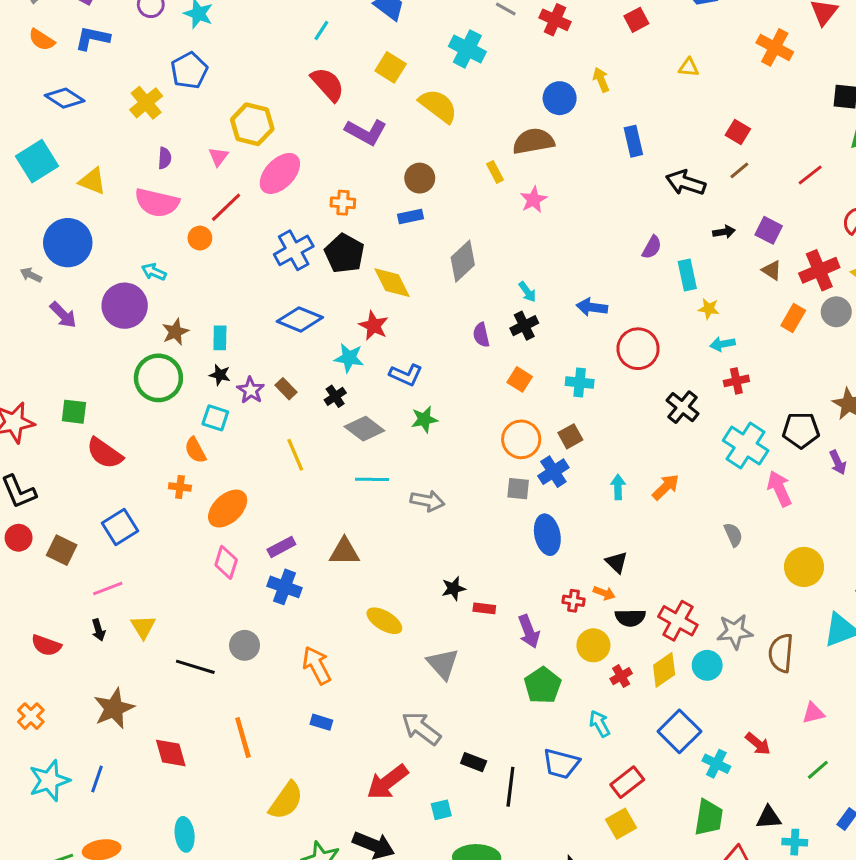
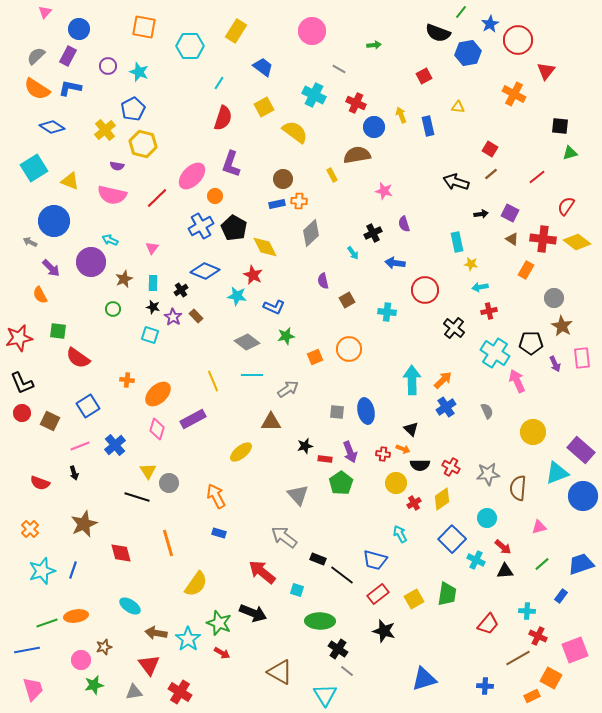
red cross: (555, 20) -> (356, 103), moved
orange semicircle: (42, 40) -> (37, 89), size x1.5
yellow square: (391, 67) -> (264, 107), turned 30
red semicircle: (328, 84) -> (223, 118), turned 60
yellow hexagon: (252, 124) -> (143, 144), moved
purple L-shape: (366, 132) -> (231, 164), moved, turned 80
blue rectangle: (633, 141) -> (428, 126), moved
pink triangle: (218, 157) -> (152, 248), moved
purple semicircle: (165, 158) -> (117, 166), turned 96
pink star: (533, 200) -> (384, 191), moved, turned -30
orange cross: (343, 203) -> (299, 201), moved
orange circle: (200, 238) -> (215, 196), moved
purple semicircle: (652, 247) -> (404, 224), moved, turned 133
red cross: (819, 270) -> (543, 239), turned 30
gray circle: (836, 312) -> (554, 298), moved
black cross: (524, 326) -> (373, 233), moved
green circle: (158, 378) -> (113, 309), size x0.5
orange square: (520, 379) -> (315, 357), moved, turned 35
black cross: (335, 396) -> (181, 290), moved
brown square: (570, 436) -> (347, 300), moved
orange semicircle: (195, 450) -> (40, 295), moved
yellow line: (295, 455) -> (213, 381), moved
blue cross: (553, 472) -> (446, 407), moved
cyan arrow: (618, 487) -> (412, 380), size x1.8
gray square: (518, 489) -> (337, 412), moved
gray arrow: (427, 501) -> (288, 389), turned -45
purple rectangle: (281, 547) -> (193, 419), size x1.4
brown triangle: (344, 552) -> (271, 422), moved
blue cross: (284, 587) -> (115, 445), moved, turned 30
yellow ellipse: (384, 621) -> (241, 452), moved, turned -70
red cross: (678, 621) -> (451, 467), size x0.7
yellow triangle: (143, 627) -> (148, 471), moved
purple arrow: (529, 632) -> (350, 452), moved
cyan circle: (707, 665) -> (487, 518), moved
green pentagon: (543, 685) -> (341, 483), moved
red arrow: (387, 782) -> (262, 572), turned 76
red rectangle: (627, 782) -> (378, 594), moved
black line: (510, 787) -> (342, 575), turned -60
cyan square: (441, 810) -> (297, 590), turned 32
green trapezoid: (709, 817) -> (447, 594), moved
black triangle: (769, 817) -> (505, 571), moved
cyan ellipse: (185, 834) -> (130, 606), turned -50

